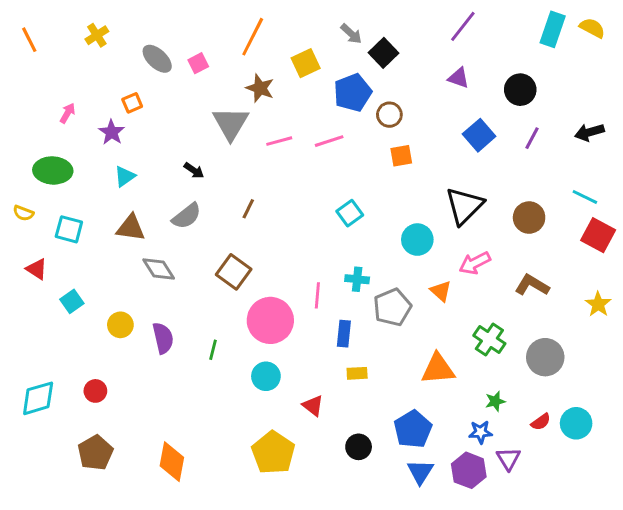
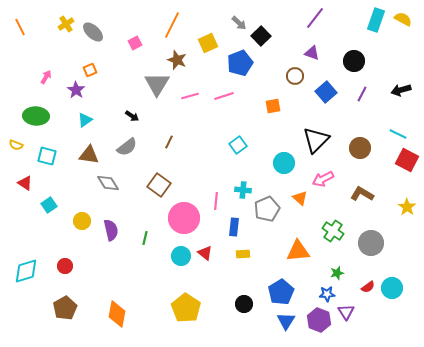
gray ellipse: (157, 59) -> (93, 32), moved
brown circle: (389, 115) -> (295, 76), moved
red triangle: (313, 406) -> (205, 253), moved

